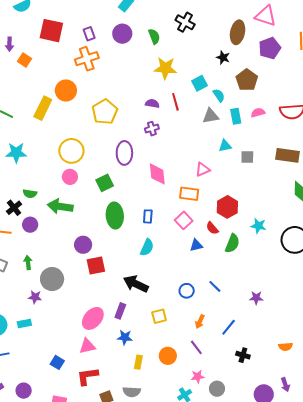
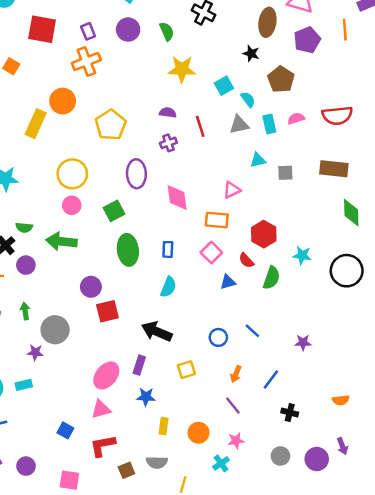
red line: (175, 102) -> (200, 126), moved
orange circle: (168, 356) -> (199, 433), moved
gray circle: (217, 389) -> (280, 456), moved

